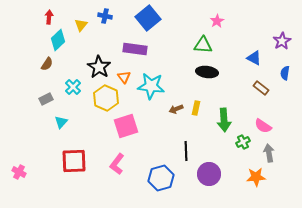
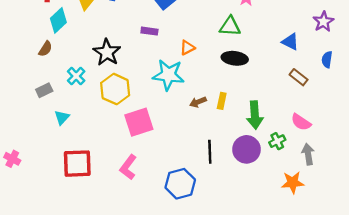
purple rectangle: (135, 49) -> (149, 31), size x0.6
orange triangle: (124, 77) -> (187, 48), moved, turned 40
pink cross: (19, 172) -> (12, 159), moved
purple circle: (209, 174) -> (247, 149), moved

